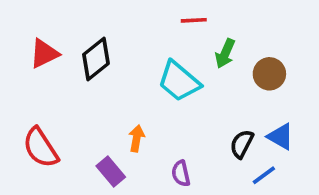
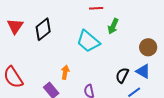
red triangle: (44, 54) -> (15, 26), turned -30
brown circle: (269, 74) -> (148, 47), moved

